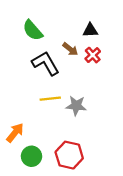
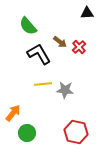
black triangle: (90, 30) -> (87, 13), moved
red hexagon: (69, 155) -> (76, 132), moved

